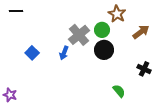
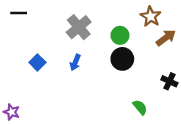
brown star: (117, 14) -> (151, 17), moved
gray cross: (79, 35) -> (79, 27), moved

